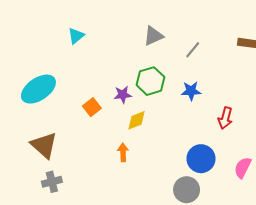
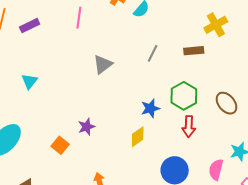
gray line: (193, 50) -> (153, 53), moved
green hexagon: (150, 81) -> (184, 96), moved
yellow diamond: (136, 120) -> (138, 137), moved

